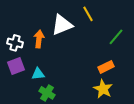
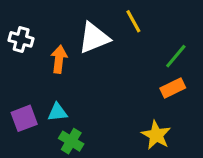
white cross: (15, 43) -> (21, 39), moved
purple square: (16, 66) -> (24, 118), moved
orange rectangle: (106, 67) -> (173, 88), moved

